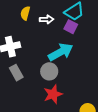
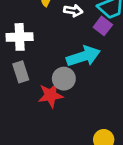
red star: (53, 94) -> (51, 95), moved

